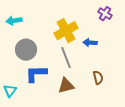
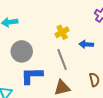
yellow cross: (66, 31) -> (62, 32), size x0.6

